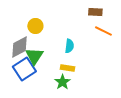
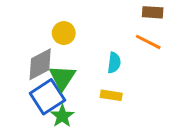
orange line: (103, 31) -> (148, 42), moved
green star: (62, 82) -> (62, 116), moved

